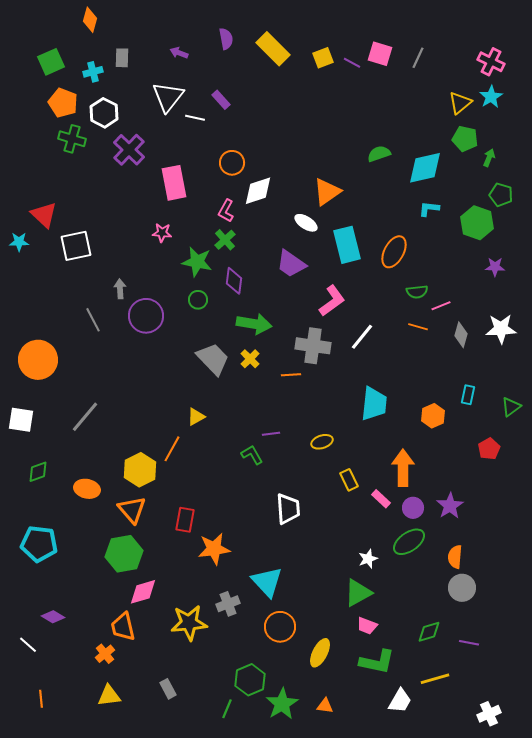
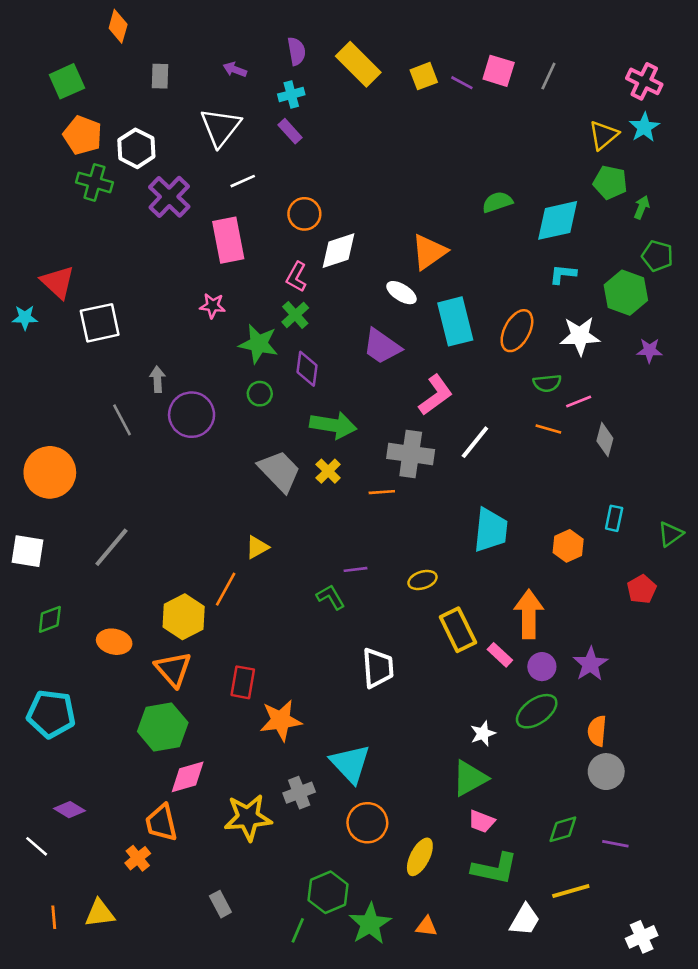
cyan cross: (93, 72) -> (291, 94), moved
white line: (195, 118) -> (243, 181), moved, turned -36
white star: (501, 329) -> (580, 336), moved
yellow rectangle: (349, 480) -> (458, 630), size x1.5
yellow triangle: (109, 696) -> (100, 913), moved

